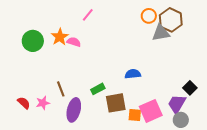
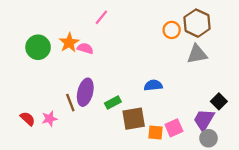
orange circle: (149, 16) -> (172, 30), moved
gray triangle: (161, 33) -> (197, 54), moved
purple ellipse: (74, 110) -> (85, 92), moved
pink square: (151, 111) -> (174, 128), size x0.7

